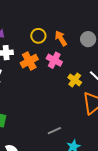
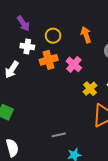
yellow circle: (38, 36) -> (53, 36), moved
orange arrow: (61, 38) -> (86, 35), moved

